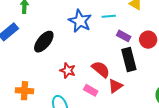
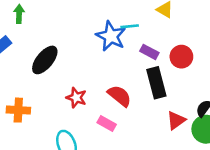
blue star: (80, 21) -> (111, 36), moved
red triangle: (115, 86) -> (176, 120), moved
orange cross: (24, 91) -> (18, 110), moved

